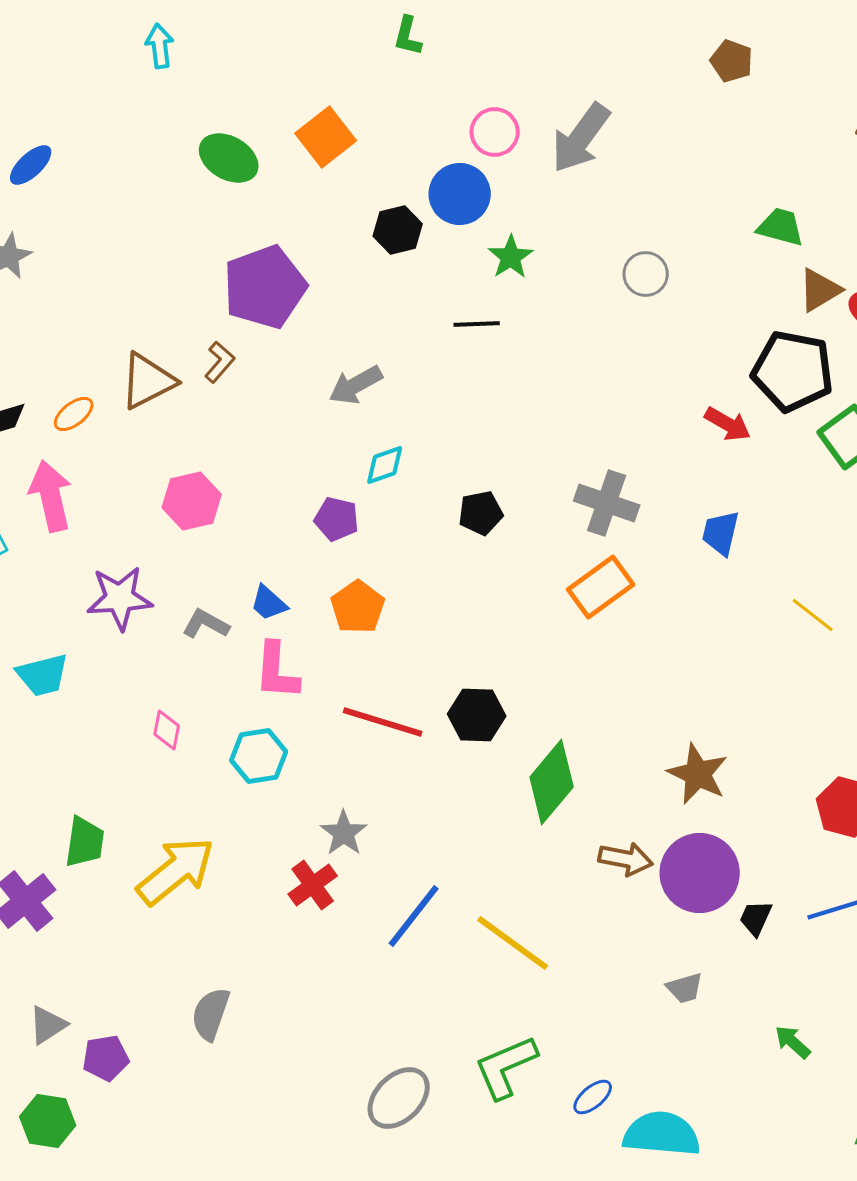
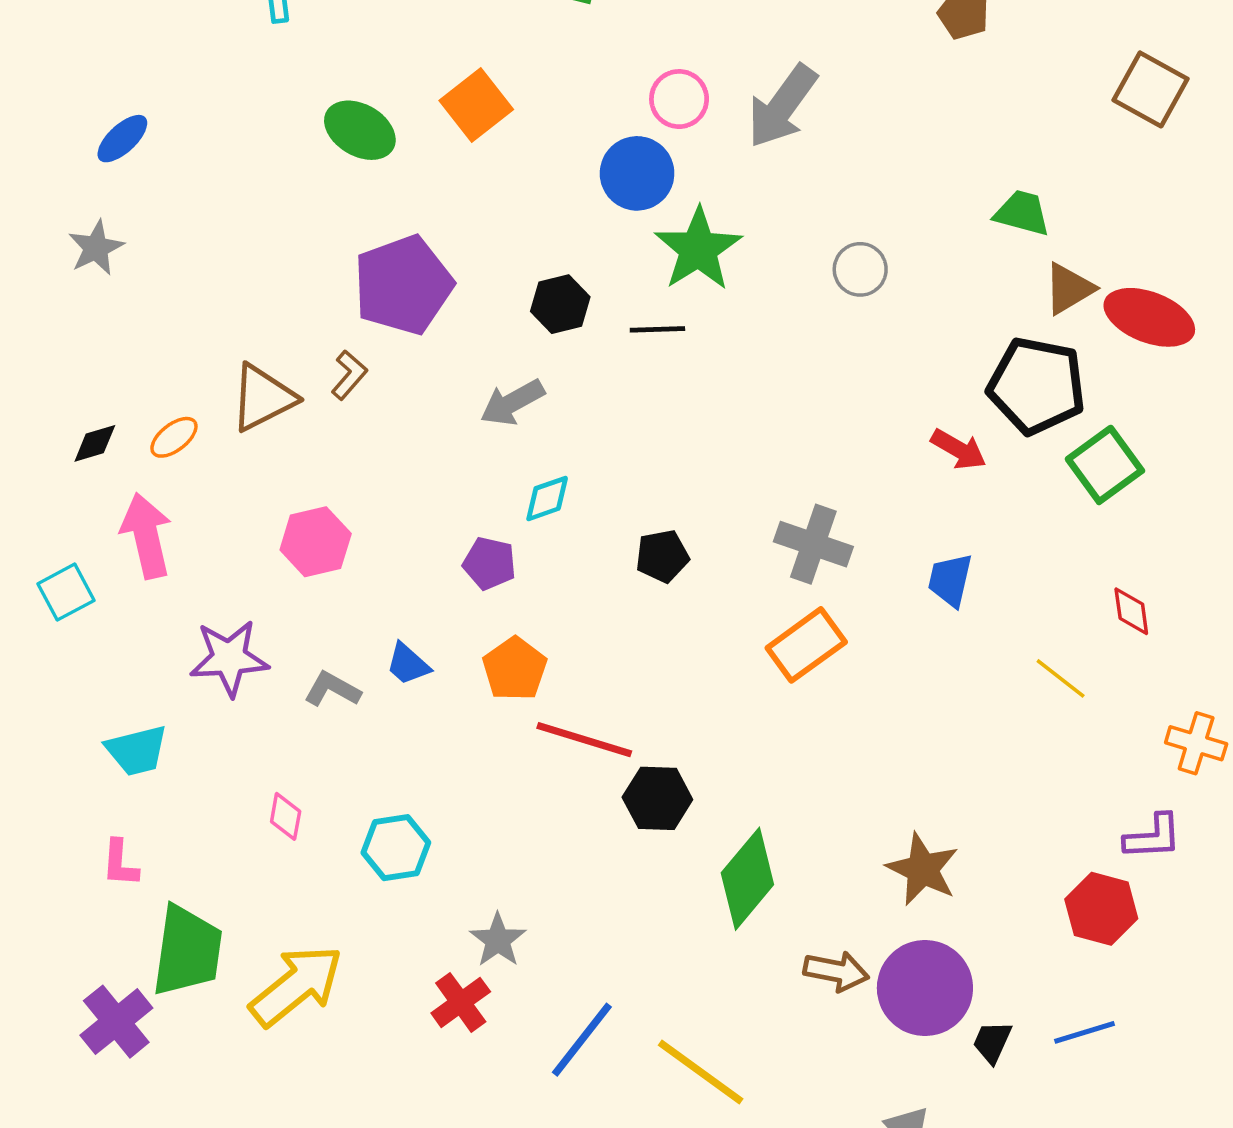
black hexagon: (398, 230) -> (560, 304), moved
green star: (511, 257) -> (698, 249), size x1.6
pink L-shape: (277, 671) -> (120, 863), moved, size x0.7
red line: (383, 722) -> (584, 740), moved
green trapezoid: (85, 842) -> (187, 951), size x1.5

